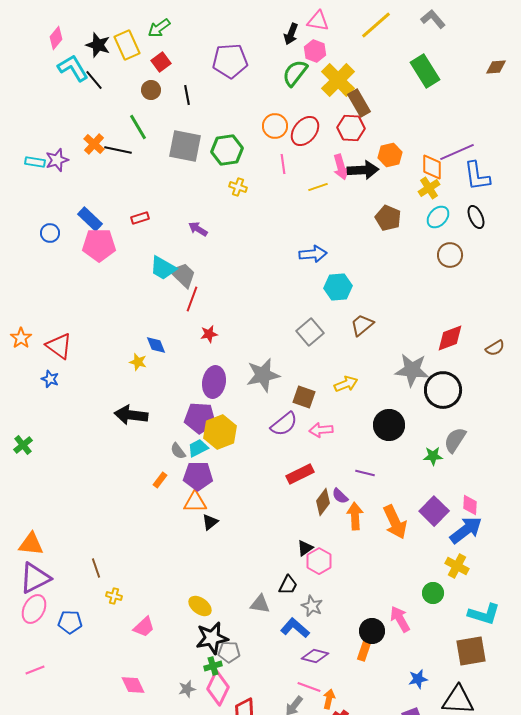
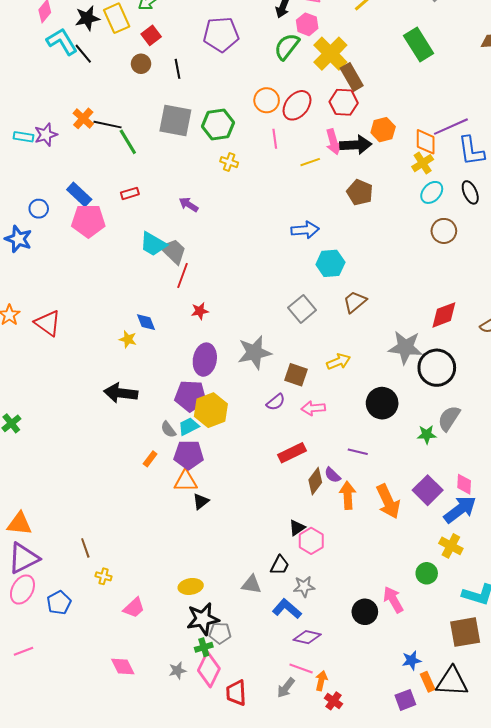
black star: (98, 45) -> (87, 18), turned -30
green line: (138, 127) -> (128, 142), moved
brown pentagon: (388, 218) -> (360, 192), moved
blue star: (50, 379) -> (18, 239), moved, size x1.5
purple semicircle: (284, 424) -> (276, 402), size x0.7
yellow ellipse: (200, 606) -> (191, 586), turned -45
gray star: (312, 606) -> (304, 586), turned -30
blue pentagon: (70, 622) -> (59, 603), turned -30
orange rectangle: (364, 651) -> (428, 682), moved, turned -42

